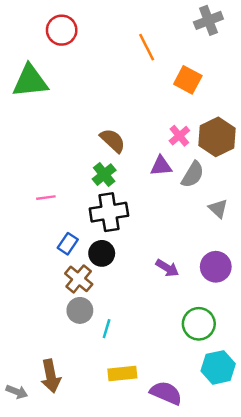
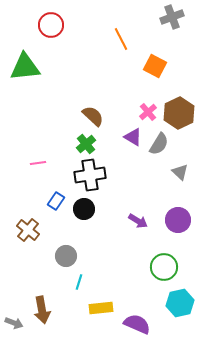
purple triangle: (161, 166) -> (133, 137), turned 36
brown cross: (79, 279) -> (28, 230), moved
cyan line: (107, 329) -> (79, 282), moved

